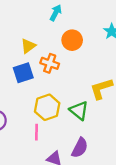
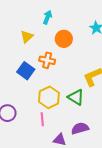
yellow triangle: (28, 46) -> (27, 37), moved
blue square: (23, 73) -> (26, 71), turned -30
purple semicircle: (80, 148) -> (80, 128), turned -126

